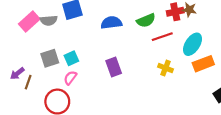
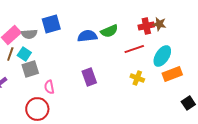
green semicircle: (146, 20) -> (109, 31), moved
cyan square: (71, 58) -> (24, 54), moved, turned -32
pink semicircle: (70, 78) -> (49, 87), turned -48
brown line: (28, 82) -> (10, 54), moved

